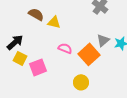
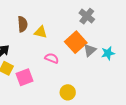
brown semicircle: (36, 14) -> (23, 24), turned 56
orange square: (89, 54) -> (76, 42), moved

